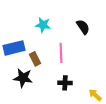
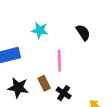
brown rectangle: (35, 59) -> (44, 83), moved
black cross: (65, 83) -> (64, 93), turned 32

